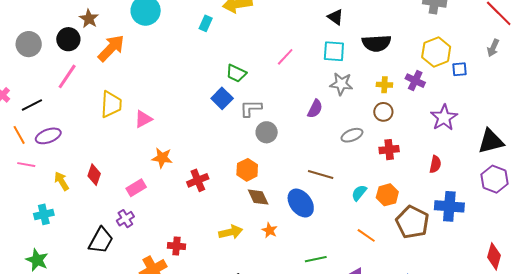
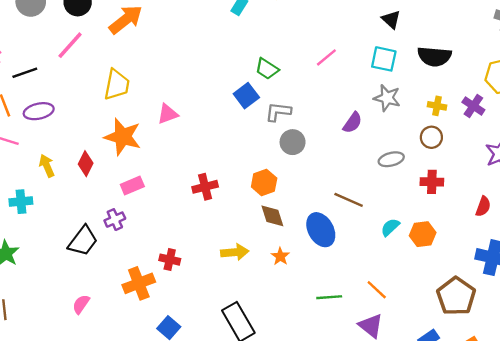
pink triangle: (143, 119) -> (168, 114), moved
orange star: (162, 158) -> (123, 137), moved, size x1.5
brown pentagon: (412, 222) -> (456, 296), moved
orange line: (366, 235) -> (377, 290), moved

